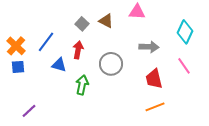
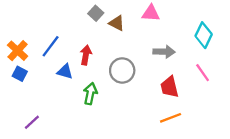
gray square: (82, 24) -> (96, 13), moved
blue square: (18, 67) -> (20, 74), turned 32

